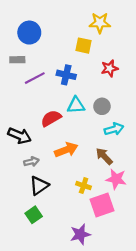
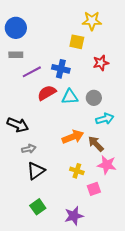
blue circle: (29, 33) -> (16, 28), moved
red semicircle: (51, 118) -> (47, 93), moved
orange arrow: (66, 150) -> (73, 137), moved
pink square: (102, 205) -> (94, 189), size x0.6
green square: (34, 215) -> (38, 207), moved

